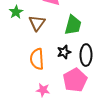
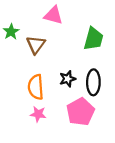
green trapezoid: (73, 25) -> (93, 39), moved
pink star: (43, 90) -> (38, 114), moved

